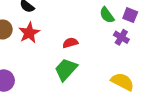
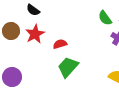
red semicircle: (70, 43) -> (60, 44), moved

